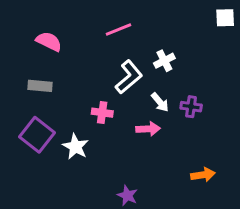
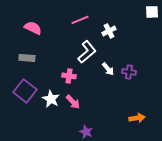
white cross: (164, 61) -> (109, 31), moved
pink arrow: (148, 129) -> (73, 102), moved, turned 49

